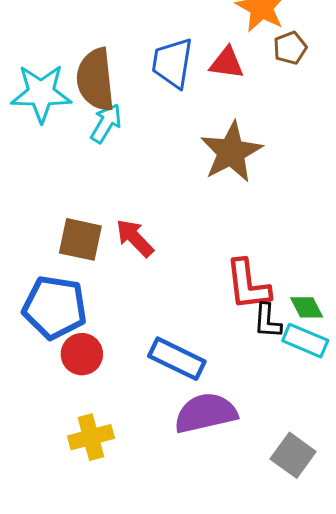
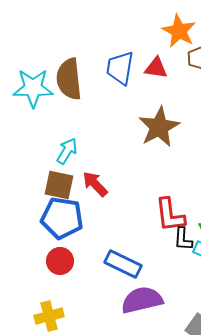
cyan arrow: (106, 123) -> (67, 151), moved
blue pentagon: (55, 307) -> (62, 218), moved
yellow cross: (91, 437) -> (49, 316), moved

